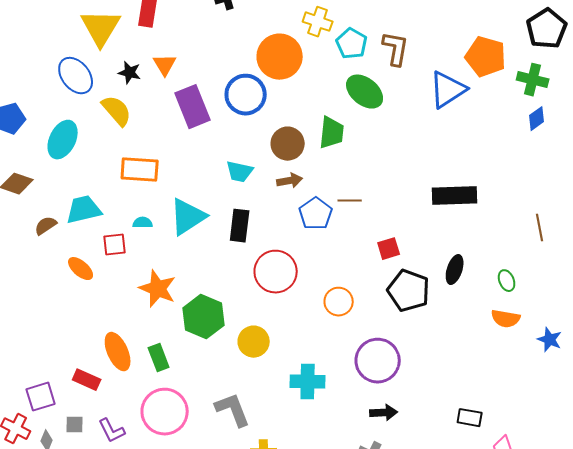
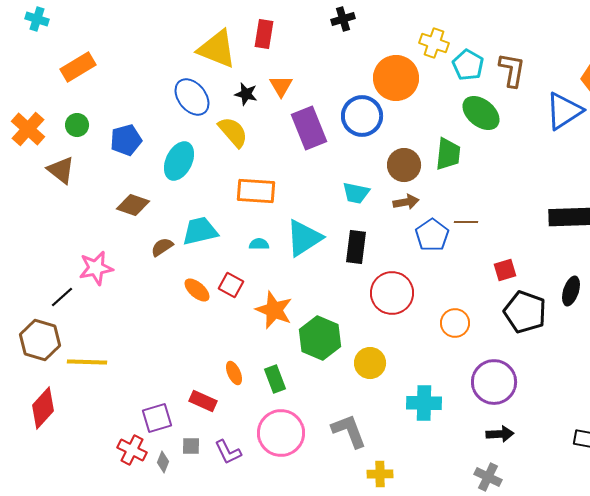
yellow triangle: (101, 28) -> (217, 49), turned -39
red square: (115, 245) -> (231, 285), moved, turned 35
orange ellipse: (118, 352) -> (234, 373), size x0.6

